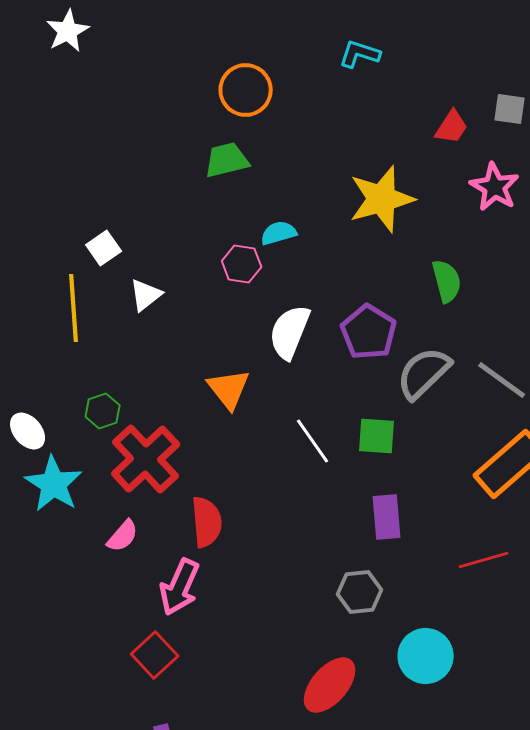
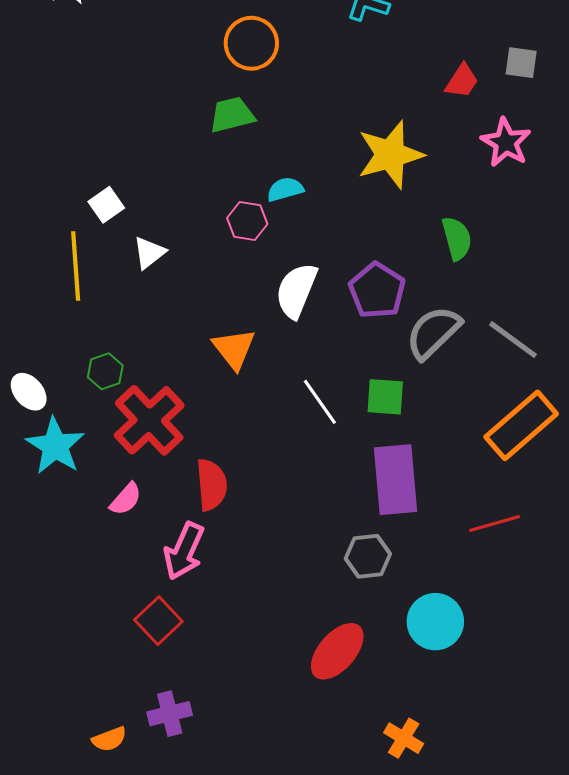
purple rectangle: (387, 517) -> (395, 480), size x1.5

